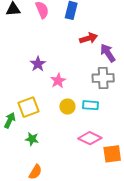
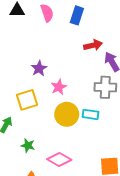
yellow square: (28, 107) -> (27, 100), moved
yellow circle: (67, 107) -> (67, 114), size x1.5
pink diamond: (90, 138) -> (59, 159), moved

